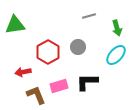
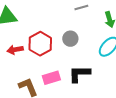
red arrow: (23, 72) -> (15, 50), moved

